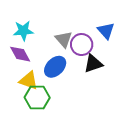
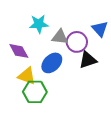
cyan star: (23, 31) -> (39, 24), moved
gray triangle: (64, 39) -> (60, 37), turned -42

